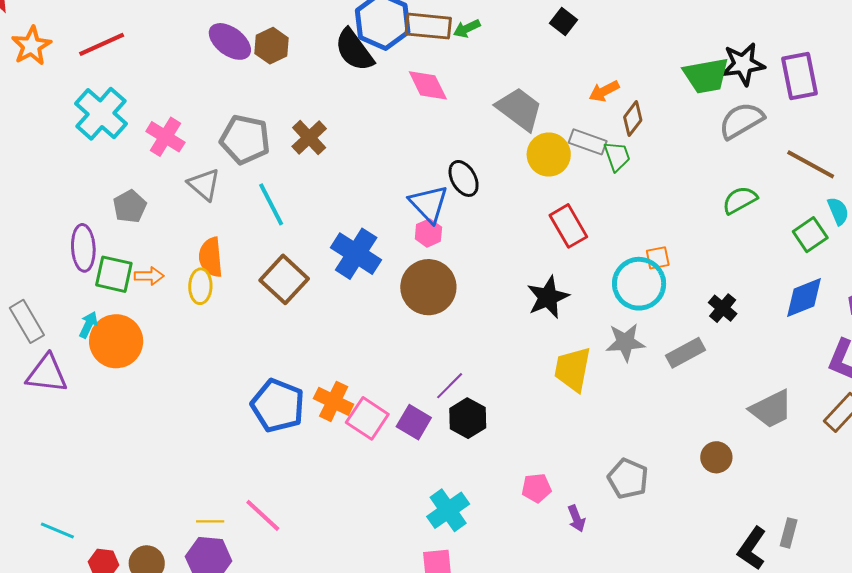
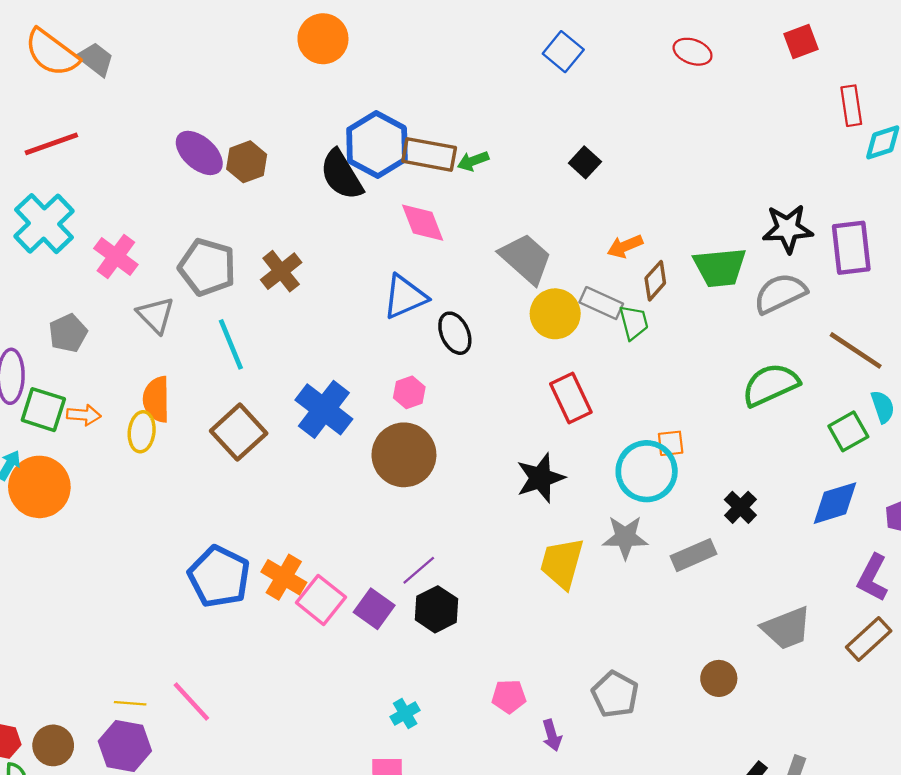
green trapezoid: (706, 76) -> (720, 267), moved
green semicircle: (740, 200) -> (771, 385), size x1.4
blue triangle: (429, 204) -> (405, 297), moved, turned 45
cyan cross: (448, 510) -> (405, 713), size x0.6

